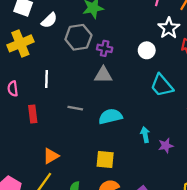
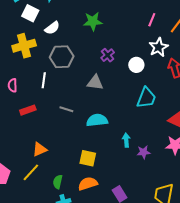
gray hexagon: (78, 37) -> (62, 57), moved
purple cross: (105, 48) -> (108, 55), moved, turned 32
cyan trapezoid: (162, 85) -> (146, 98), turned -125
red rectangle: (33, 114) -> (28, 110), turned 70

